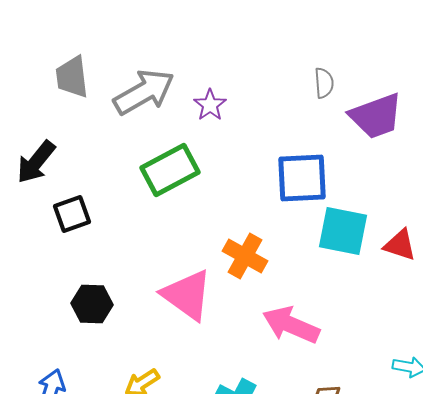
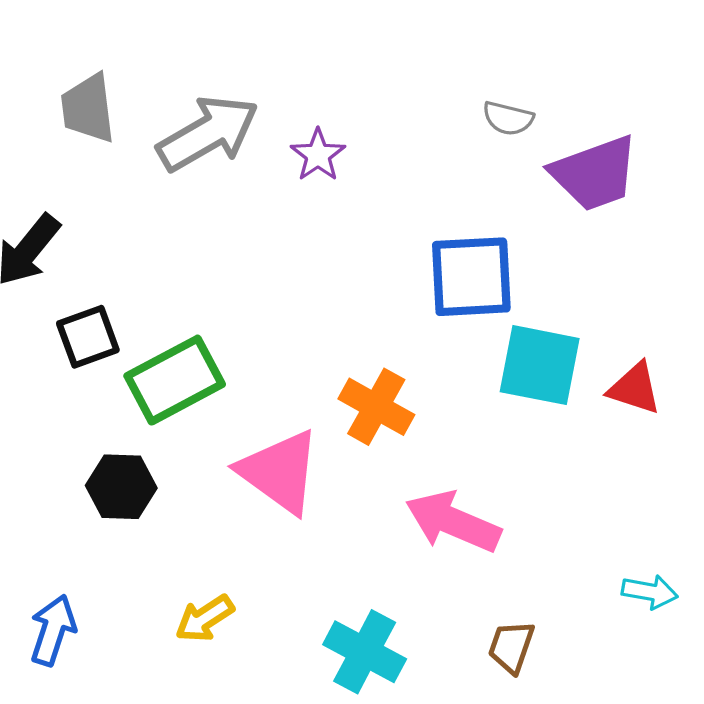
gray semicircle: (324, 83) -> (508, 118), turned 108
green rectangle: (170, 170) -> (175, 380), moved

